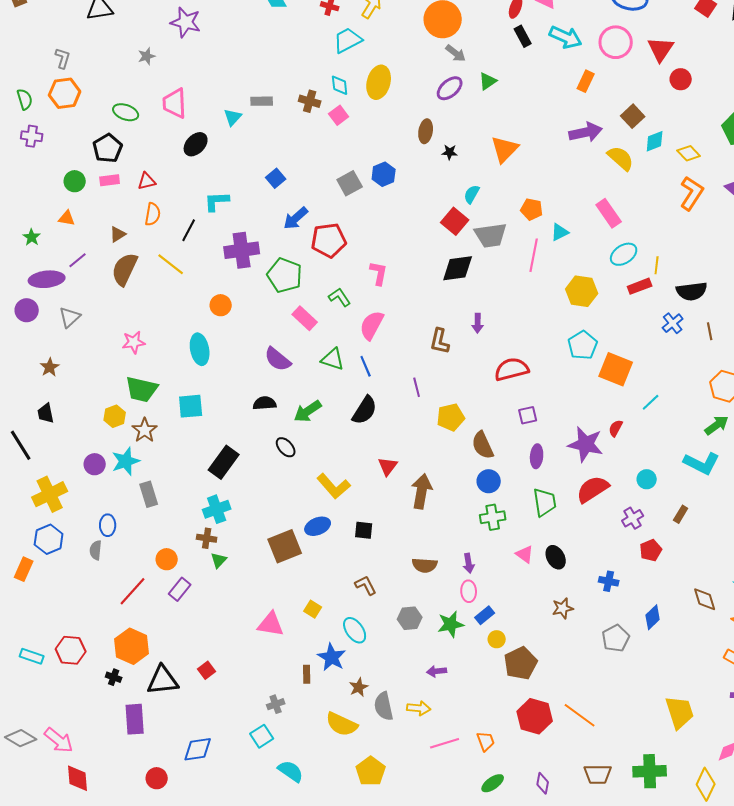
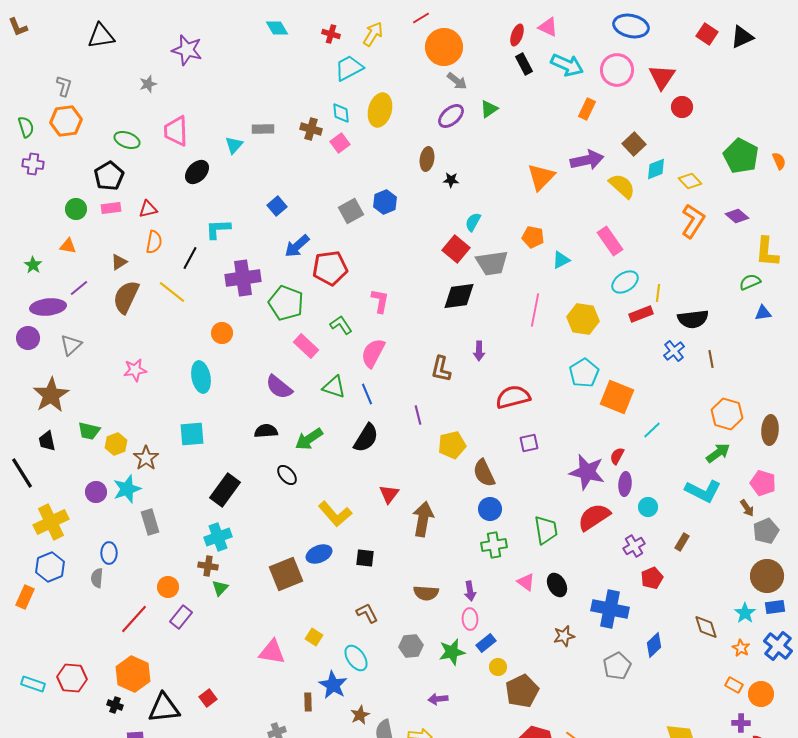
orange triangle: (505, 149) -> (541, 177), moved
pink line: (534, 255) -> (535, 310), moved
brown star: (50, 367) -> (51, 395), size x1.8
green trapezoid: (142, 389) -> (89, 431), moved, size x0.7
purple ellipse: (537, 456) -> (625, 484), moved
blue cross: (609, 581) -> (610, 609), size x1.8

